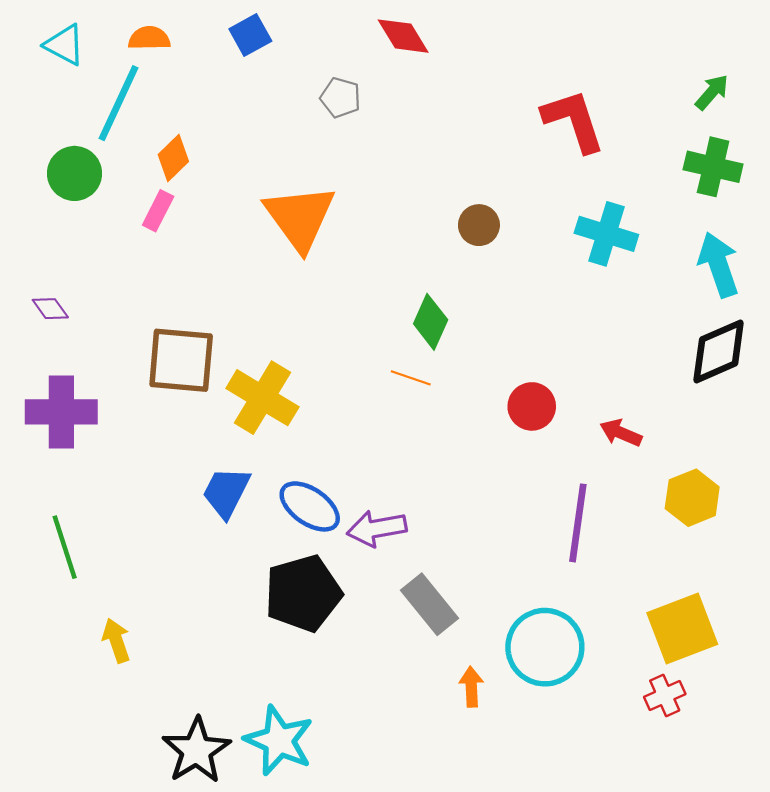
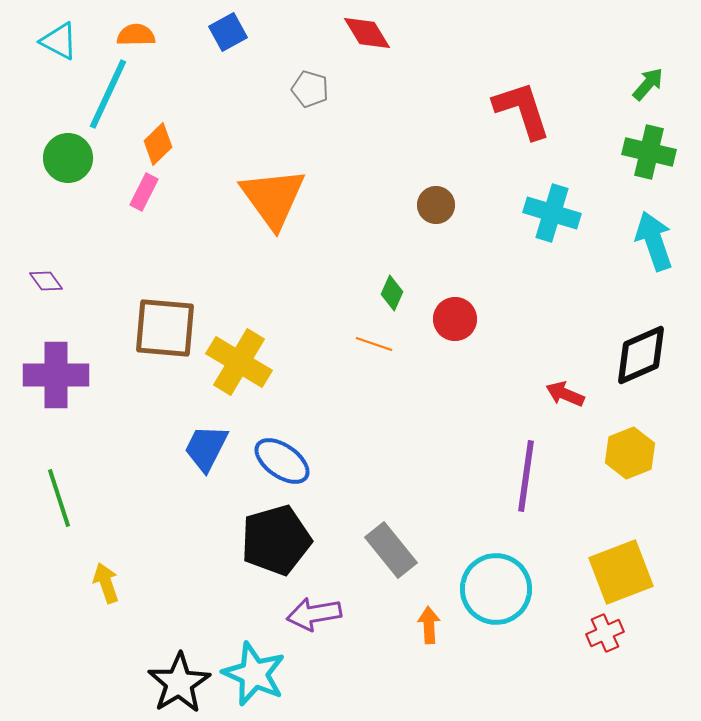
green diamond: (431, 322) -> (392, 293), size x0.7
black diamond: (719, 351) -> (641, 355), moved
red circle: (532, 406) -> (455, 319), moved
purple arrow: (377, 528) -> (314, 614), moved

